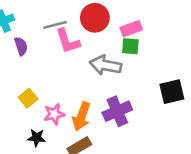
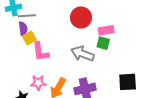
gray line: (55, 25) -> (27, 16), moved
pink L-shape: (68, 41) -> (40, 52), moved
yellow square: (28, 98) -> (29, 38), moved

